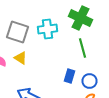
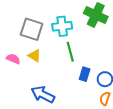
green line: (82, 48) -> (70, 52), moved

